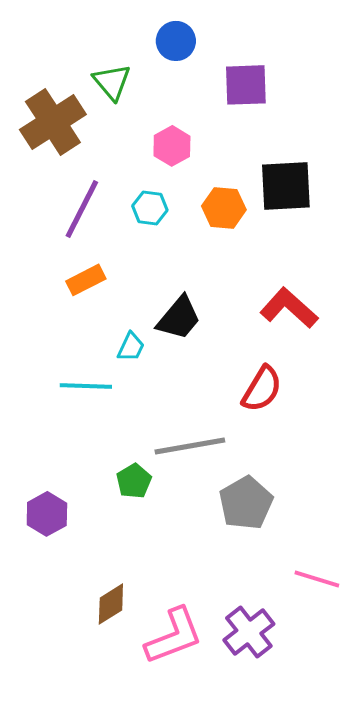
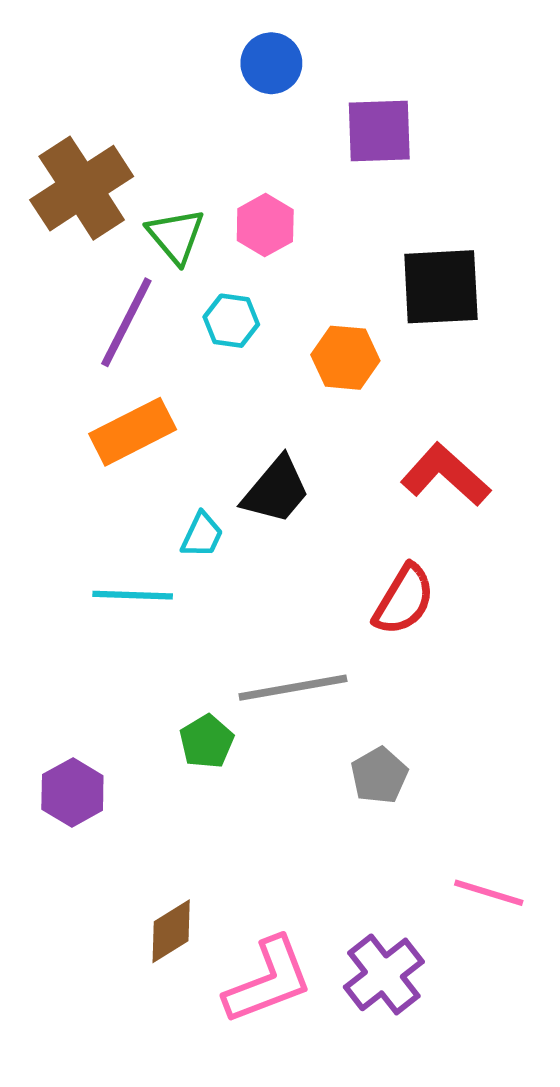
green triangle: (112, 82) -> (176, 236), moved
orange hexagon: (224, 208) -> (345, 358), moved
orange rectangle: (86, 280) -> (133, 432), size x1.4
gray pentagon: (246, 503) -> (379, 776), size x0.7

